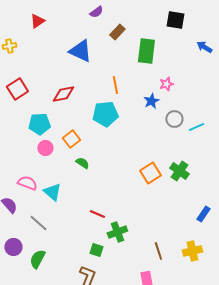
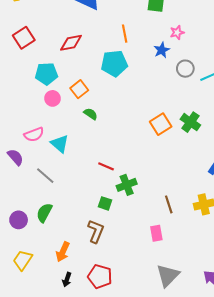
pink semicircle: (27, 183) -> (34, 134), turned 138
purple circle: (13, 247) -> (19, 220), moved

